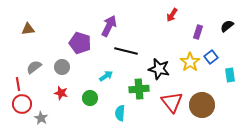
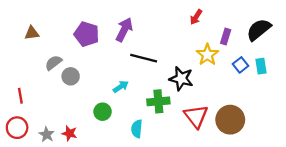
black semicircle: (227, 26) -> (259, 30), size x1.6
purple pentagon: (80, 43) -> (87, 34), moved
yellow star: (190, 62) -> (207, 55), moved
gray semicircle: (34, 67) -> (54, 63), moved
cyan rectangle: (230, 75) -> (261, 66), moved
red star: (61, 93) -> (69, 133), moved
red circle: (22, 104) -> (17, 128), moved

